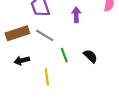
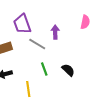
gray line: (45, 35) -> (37, 44), moved

